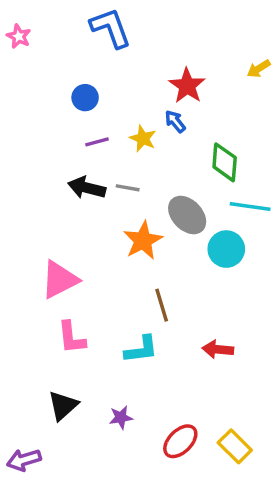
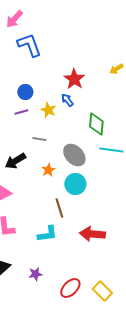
blue circle: (85, 98) -> (25, 92), moved
black arrow: (87, 188) -> (15, 161), moved, turned -45
orange star: (143, 241) -> (48, 170), size x0.6
cyan circle: (226, 249) -> (75, 184), moved
red arrow: (218, 349) -> (92, 234), size x1.4

